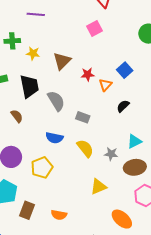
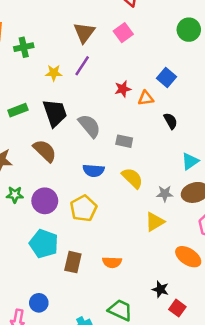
purple line: (36, 14) -> (82, 66), moved, turned -54
green cross: (12, 41) -> (24, 47), moved
brown triangle: (62, 61) -> (84, 33), moved
orange triangle: (105, 85) -> (146, 98), turned 48
black semicircle: (123, 106) -> (171, 121), turned 112
brown semicircle: (17, 116) -> (45, 151), size x1.5
gray star: (111, 154) -> (165, 194), moved

